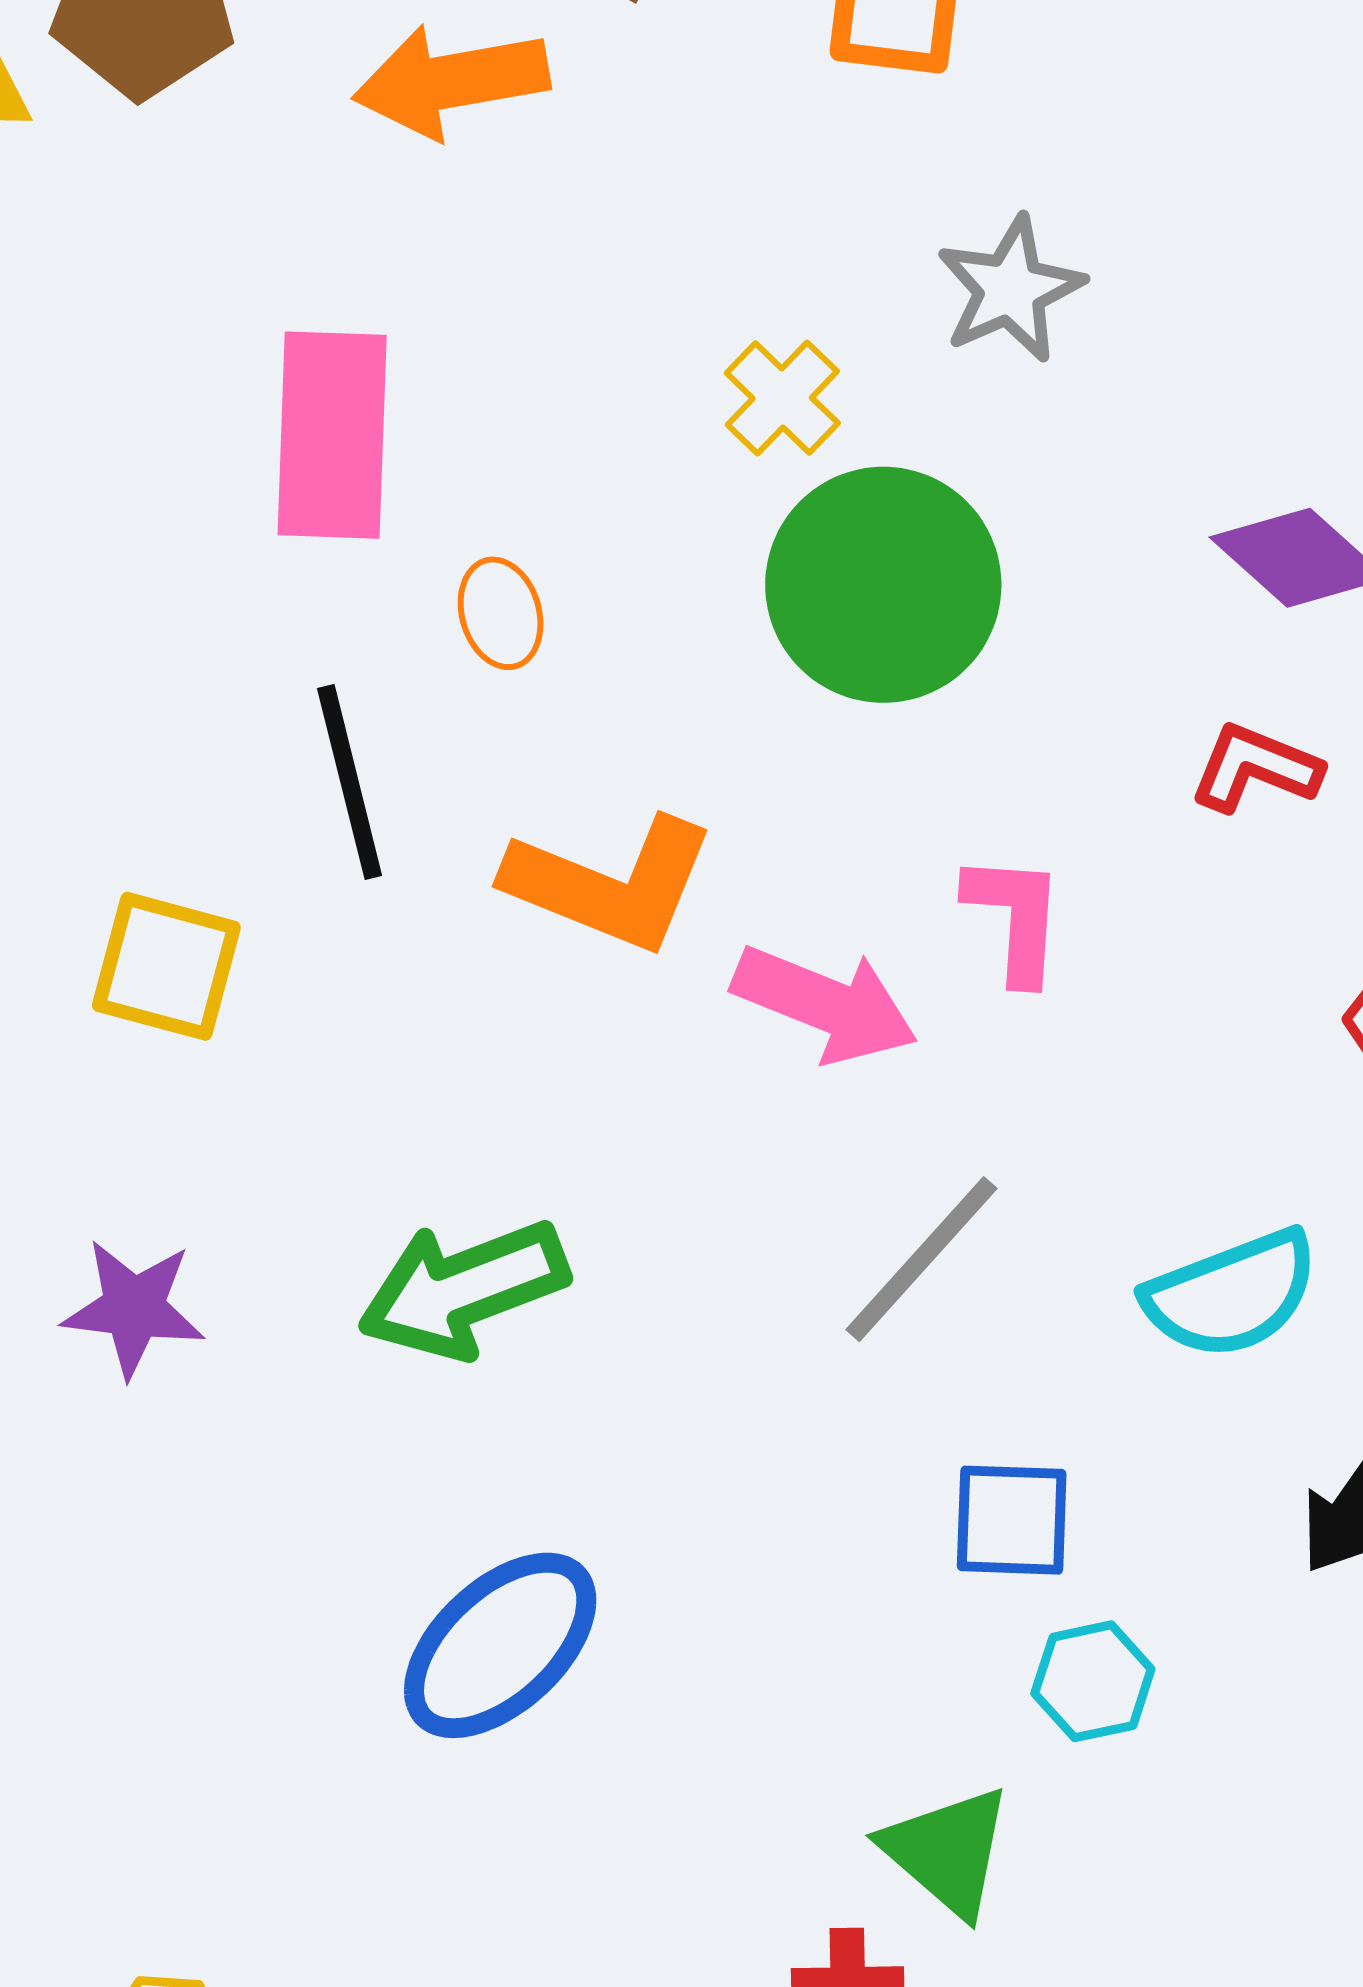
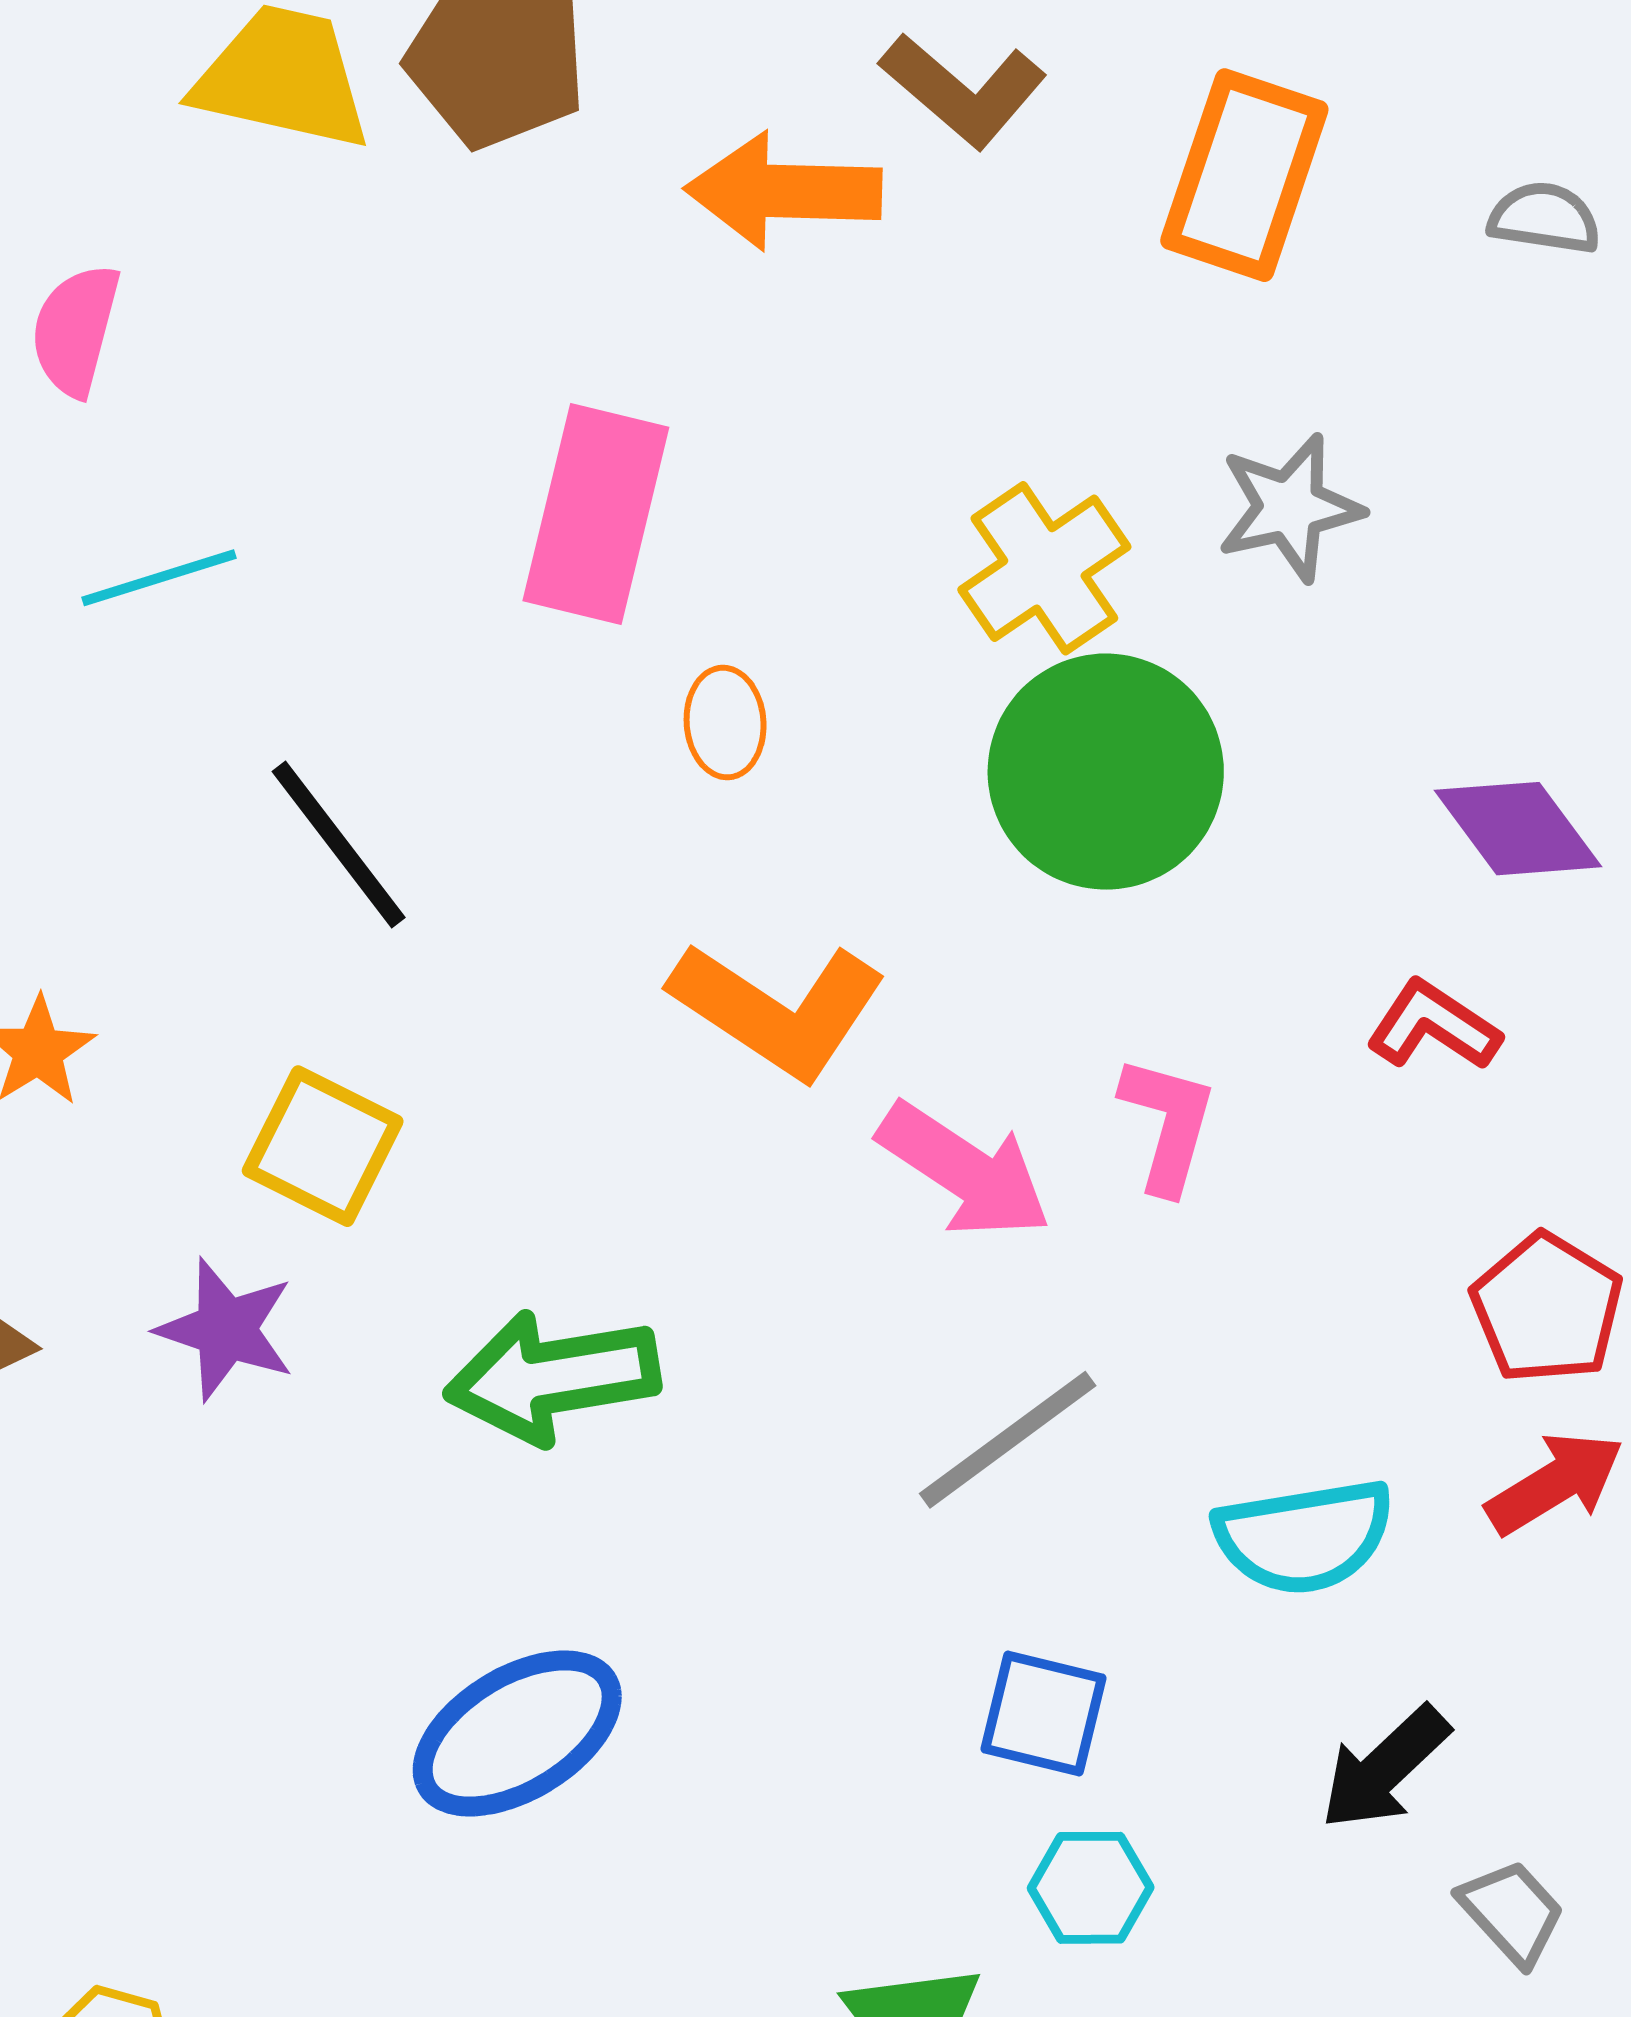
yellow cross: (782, 398) -> (1044, 568), size x1.4
black line: (350, 782) -> (339, 845), moved, turned -35
yellow square: (166, 966) -> (323, 1146), moved

